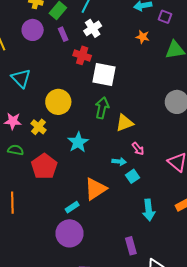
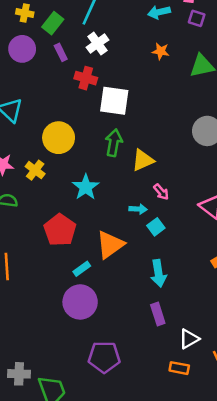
purple square: (165, 17) -> (197, 18), moved
red pentagon: (44, 166) -> (60, 230), moved
cyan arrow: (149, 210) -> (158, 273), moved

